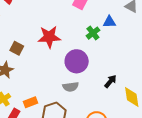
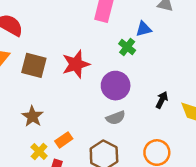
brown square: (17, 48) -> (34, 65), moved, size x1.5
orange rectangle: (30, 102) -> (64, 140), moved

